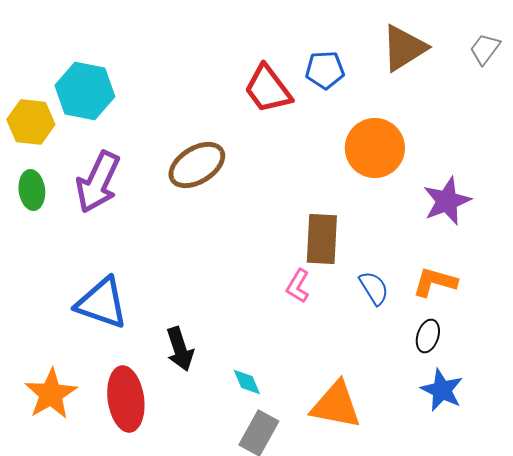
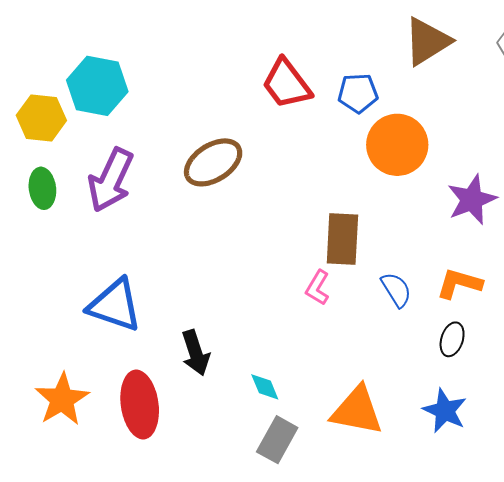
blue pentagon: (325, 70) -> (358, 93), moved
blue star: (442, 390) -> (445, 411), moved

